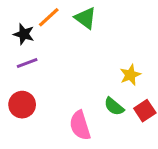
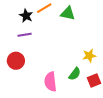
green triangle: (85, 18) -> (68, 13), turned -35
green semicircle: (114, 106) -> (75, 74), turned -104

